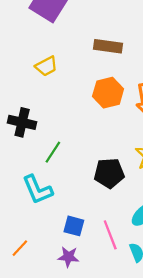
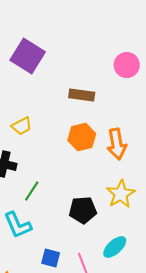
yellow trapezoid: (46, 66) -> (22, 126), moved

